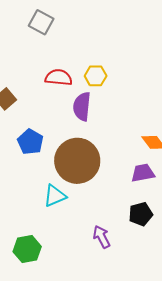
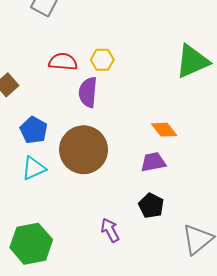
cyan triangle: (55, 196) -> (34, 168), moved
black pentagon: (141, 214) -> (151, 206), turned -30
green hexagon: (27, 249) -> (31, 244), size x1.4

